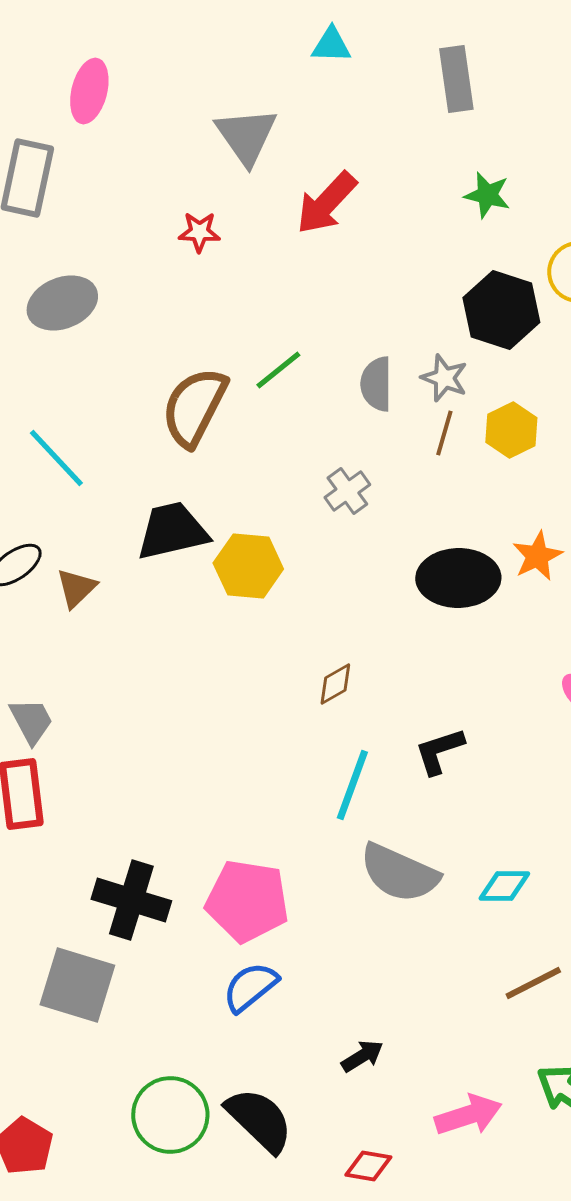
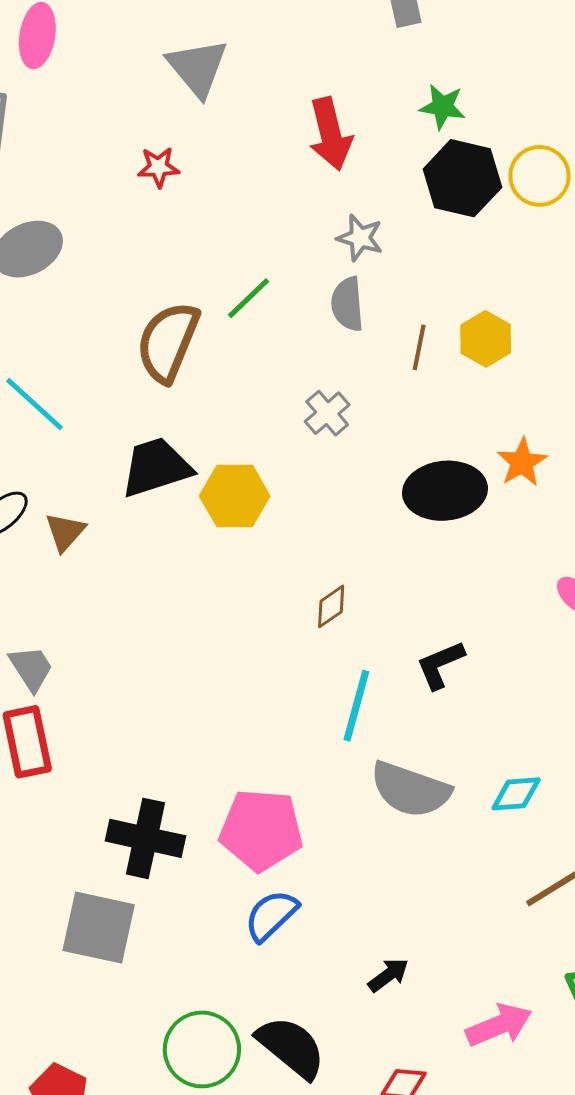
red arrow: (326, 203) -> (330, 134), moved, turned -52
black hexagon: (501, 310) -> (462, 178), moved
gray star: (444, 378) -> (360, 238), moved

